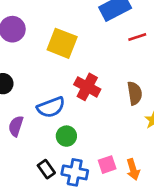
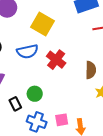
blue semicircle: (51, 107) -> (27, 51), moved
black rectangle: (46, 169) -> (15, 104), moved

